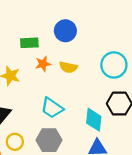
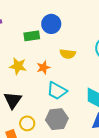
blue circle: (65, 31) -> (51, 24), moved
orange star: (43, 64) -> (43, 68), moved

